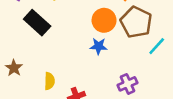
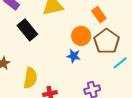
yellow semicircle: (50, 81) -> (30, 78), size x1.5

